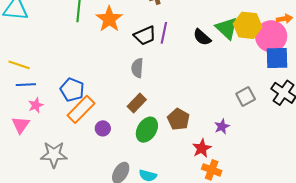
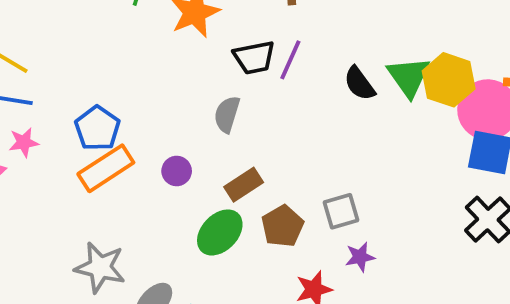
gray square: (246, 96) -> (341, 211), moved
brown rectangle: (137, 103) -> (244, 185), moved
purple circle: (103, 128) -> (177, 171), moved
gray star: (54, 155) -> (100, 267), moved

